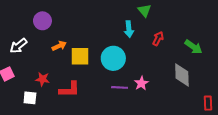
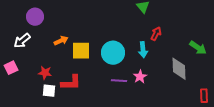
purple circle: (42, 21) -> (35, 17), moved
cyan arrow: (129, 29) -> (143, 50), moved
green arrow: (193, 47) -> (198, 48), moved
white square: (30, 98) -> (49, 91), moved

